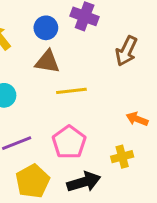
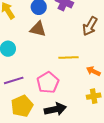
yellow line: (71, 91) -> (69, 57), moved
yellow cross: (122, 157) -> (94, 96), moved

